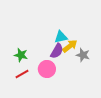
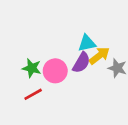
pink circle: (47, 69) -> (55, 71), moved

